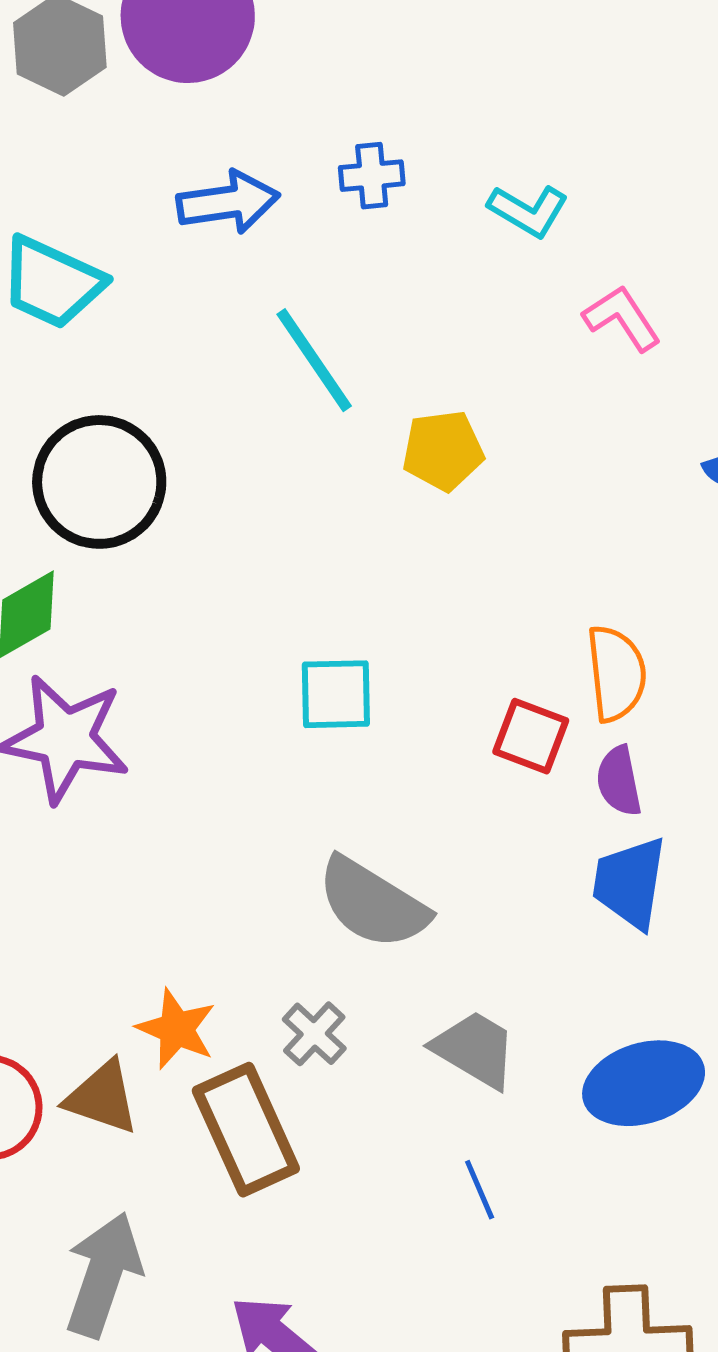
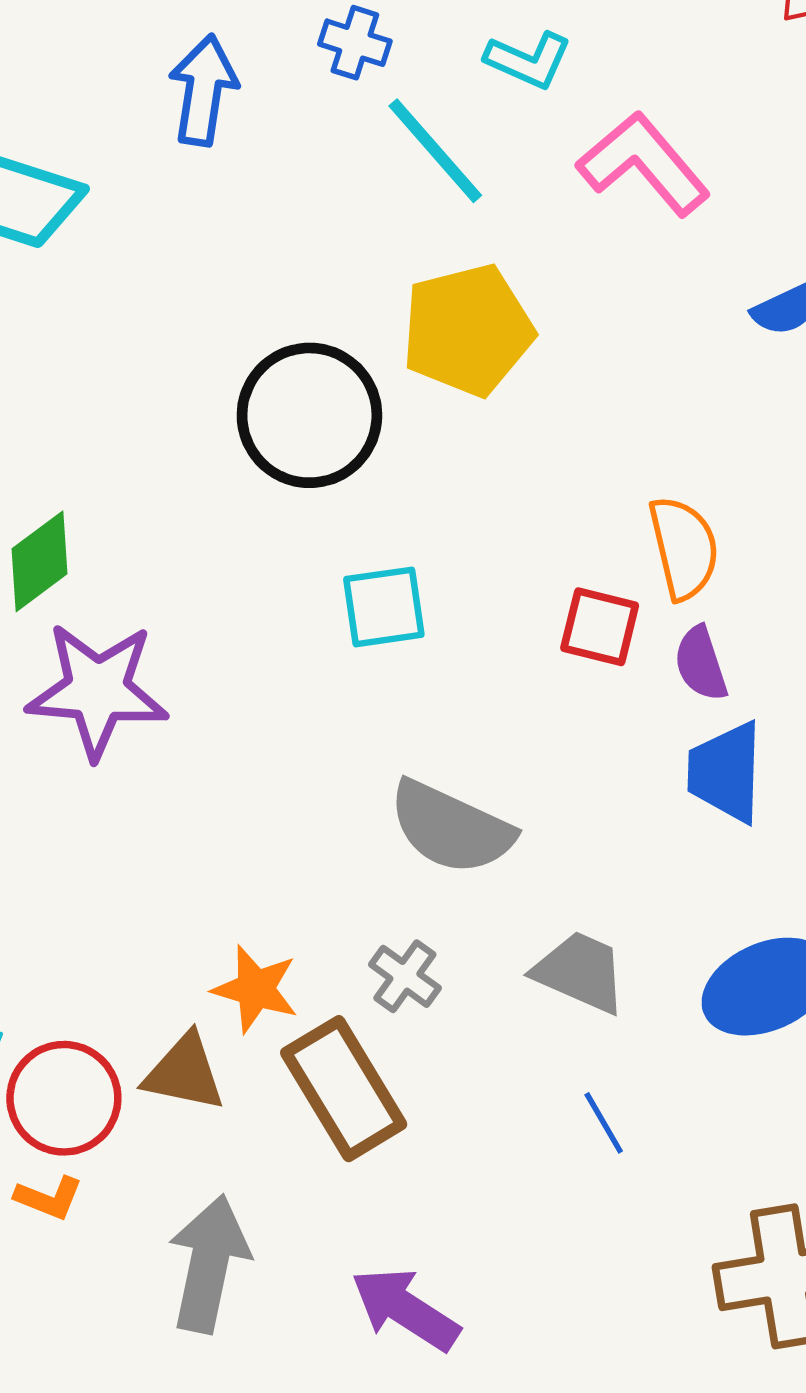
blue cross: (372, 176) -> (355, 43), turned 30
blue arrow: (228, 202) -> (203, 90), turned -66
pink L-shape: (622, 318) -> (644, 164), size x1.5
cyan line: (314, 360) -> (435, 151), moved
yellow pentagon: (443, 451) -> (468, 330), size x1.5
black circle: (99, 482) -> (309, 415), moved

